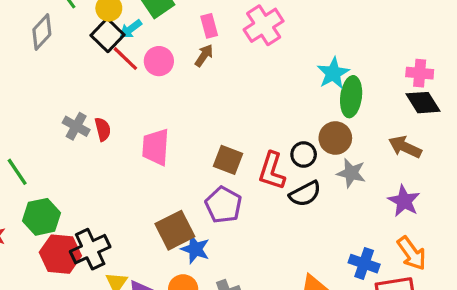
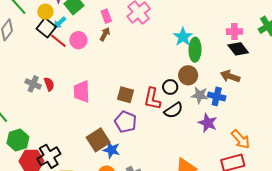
purple star: (404, 201) -> (208, 123), moved
blue cross: (364, 264) -> (217, 96), moved

